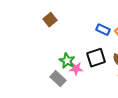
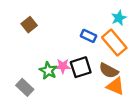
pink star: (76, 69) -> (63, 66), moved
gray rectangle: (58, 79) -> (25, 87), moved

